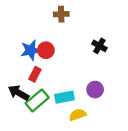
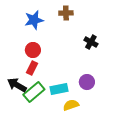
brown cross: (61, 14) -> (66, 13), moved
blue star: (31, 50) -> (34, 20), moved
red circle: (46, 50) -> (33, 50), moved

